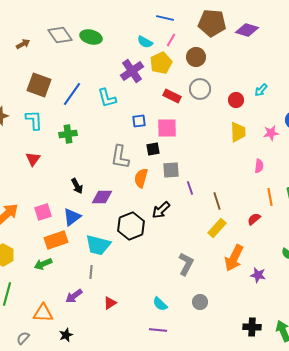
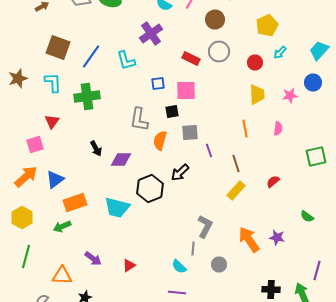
yellow pentagon: (161, 63) -> (267, 26), moved
green cross: (68, 134) -> (87, 96), size x1.4
orange line: (270, 197) -> (245, 128), moved
pink square: (43, 212) -> (35, 144), moved
blue triangle: (72, 217) -> (55, 180), moved
orange arrow: (234, 258) -> (249, 240), moved, turned 120
gray line: (91, 272) -> (193, 248), moved
purple arrow: (74, 296) -> (93, 258), turned -108

